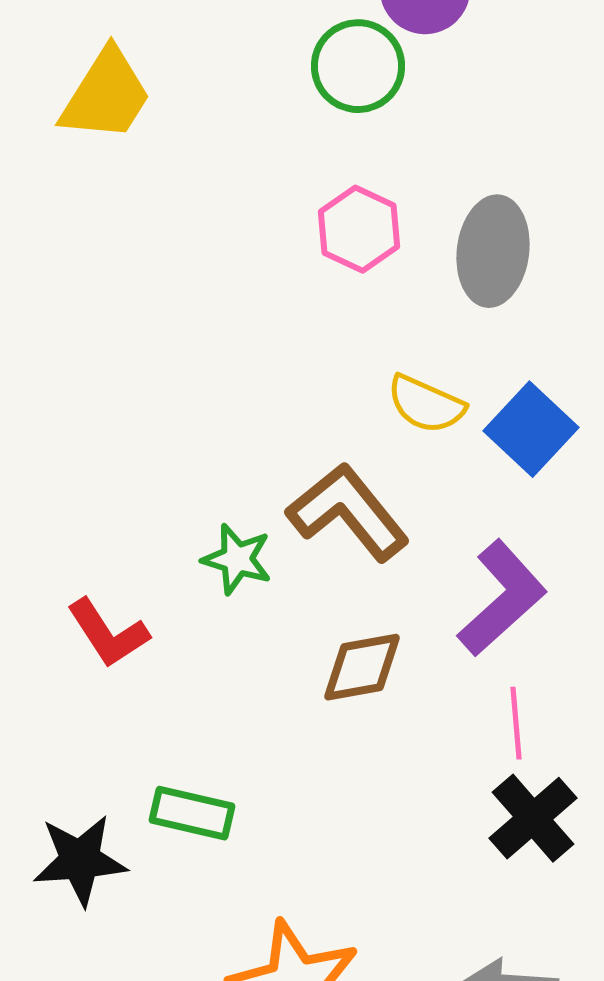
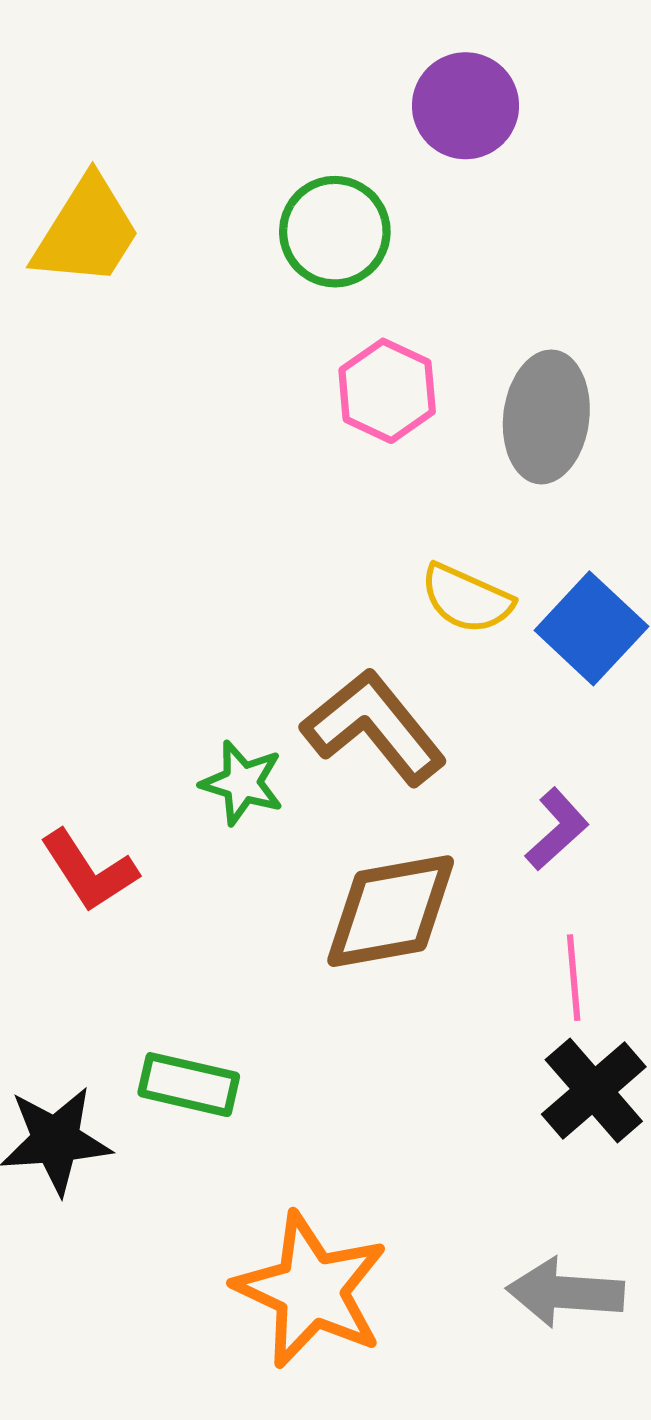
green circle: (358, 66) -> (335, 232), moved
purple L-shape: (502, 598) -> (557, 829), size x0.6
brown diamond: (362, 667) -> (391, 911), size x1.4

